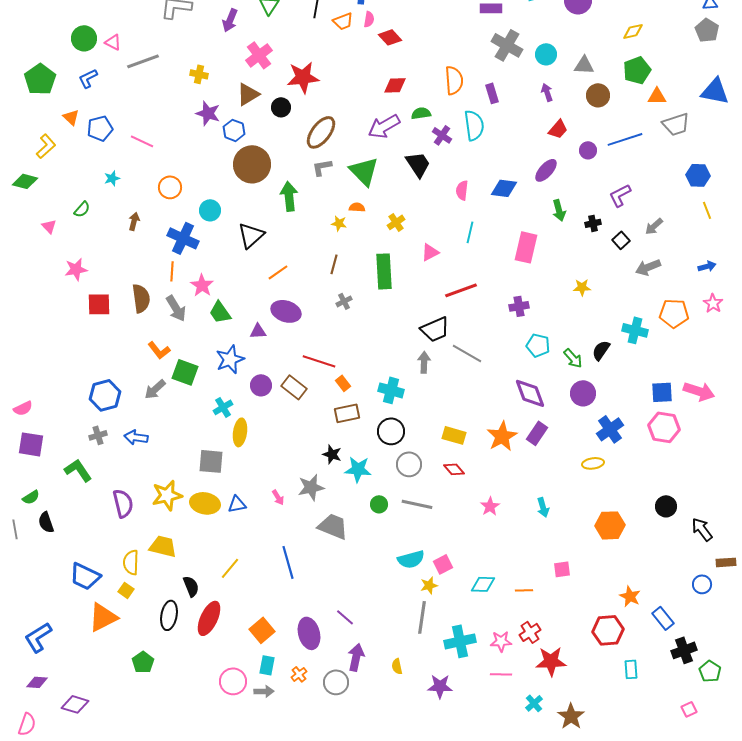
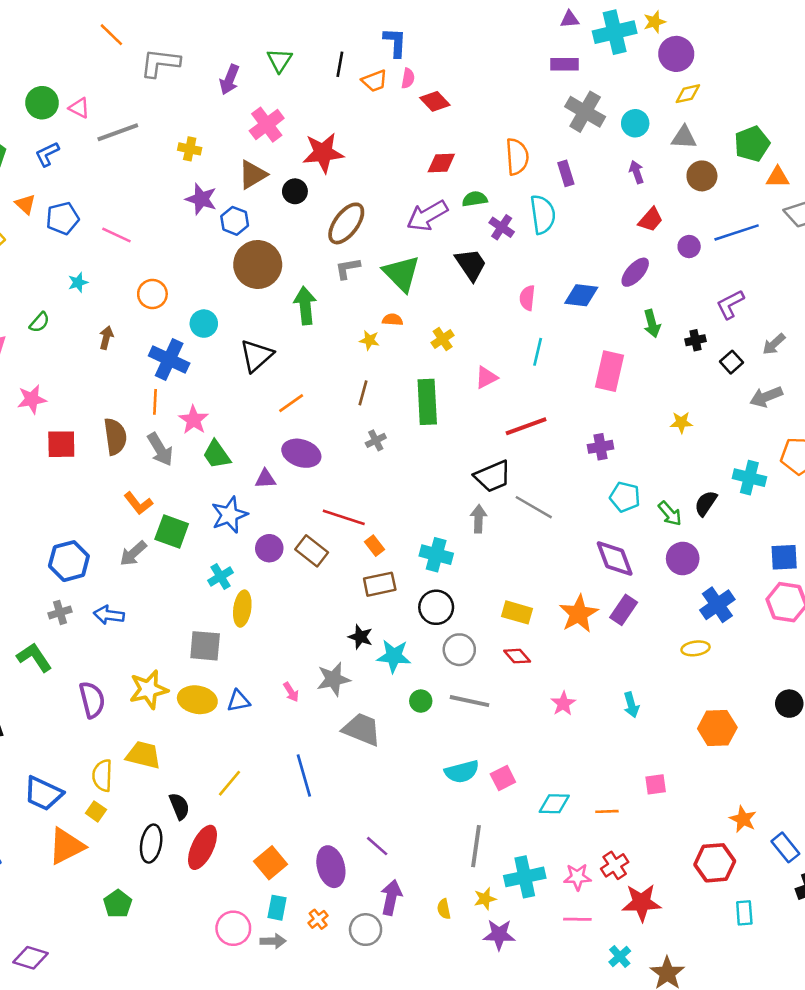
yellow diamond: (633, 31) -> (688, 94), moved
yellow star: (429, 585) -> (485, 899), moved

